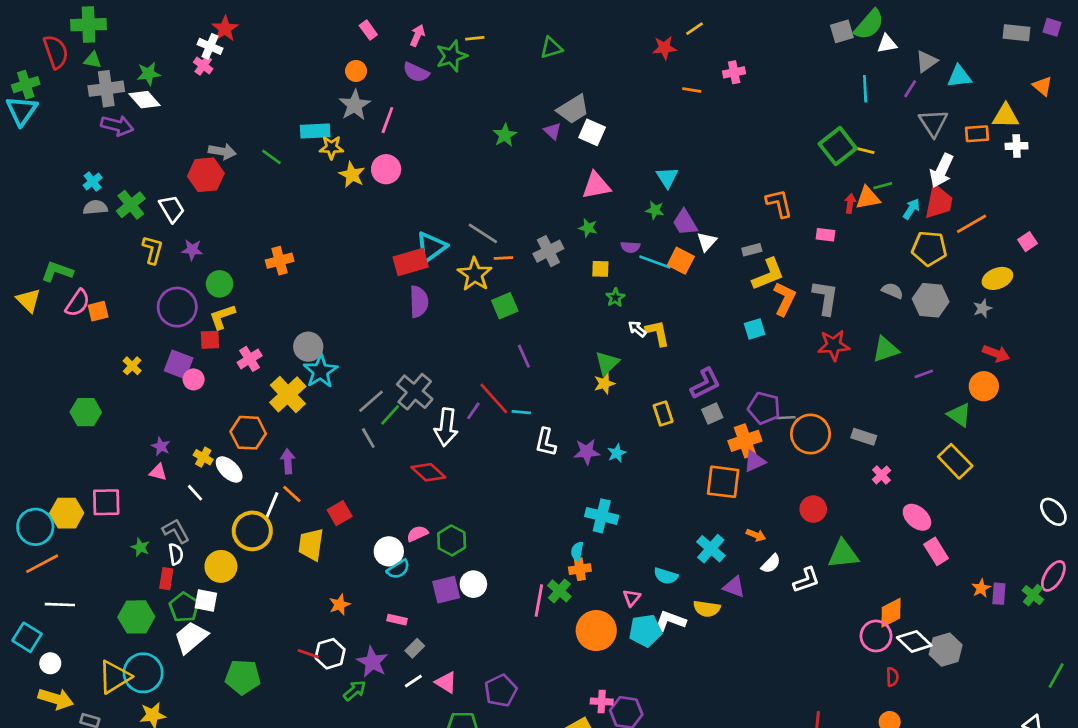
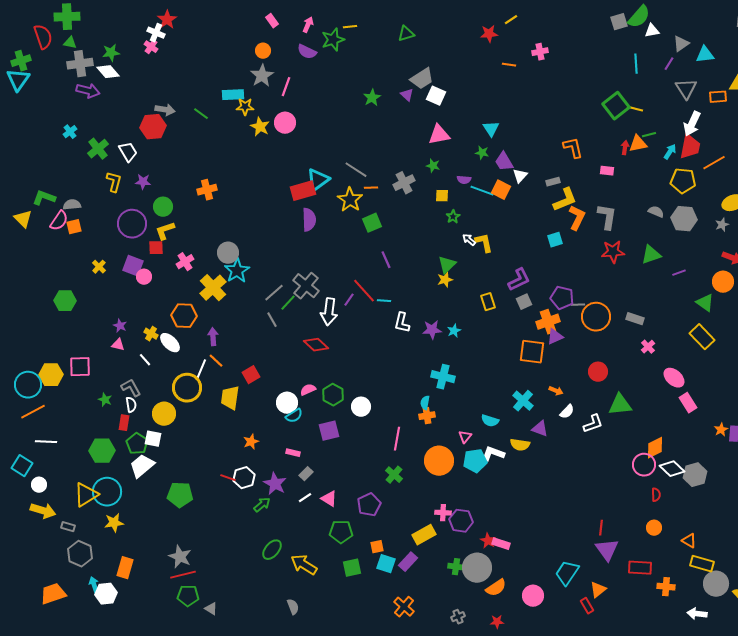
gray semicircle: (95, 207) -> (72, 205), moved
white circle: (473, 584) -> (361, 407), moved
green cross: (559, 591) -> (394, 475), moved

